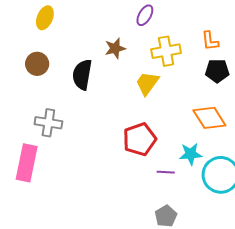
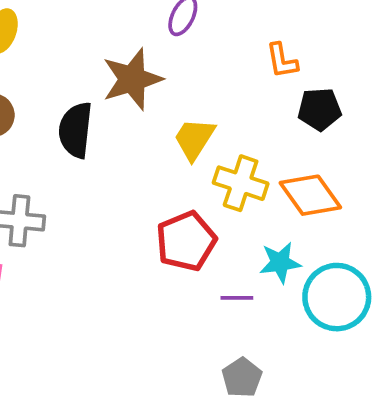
orange L-shape: (210, 41) -> (282, 61), moved
brown star: (115, 48) -> (132, 79), size x1.6
yellow cross: (166, 51) -> (241, 183), moved, turned 32

